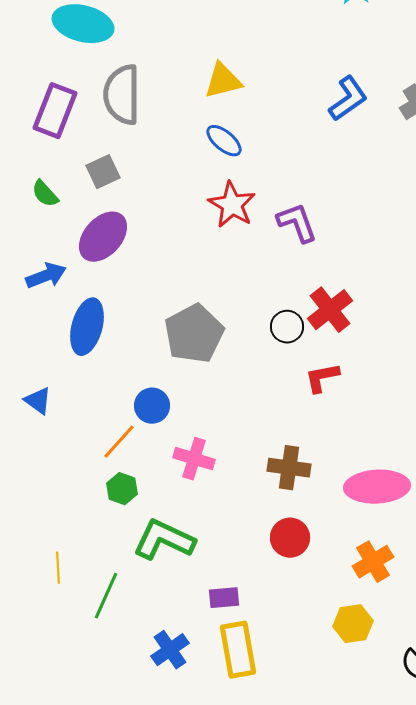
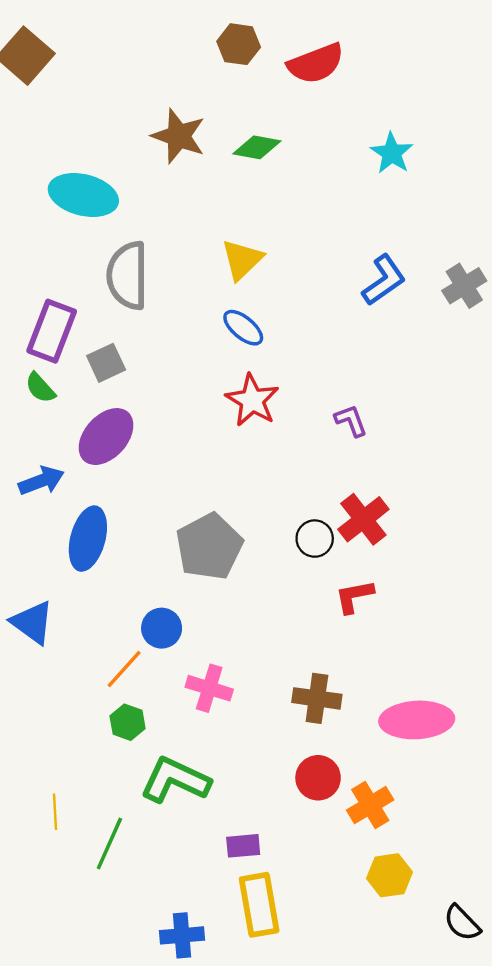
yellow triangle: (223, 81) -> (242, 260), turned -30
purple rectangle: (55, 111) -> (52, 331), moved
purple L-shape: (297, 223) -> (351, 421), moved, size x0.7
blue triangle: (38, 401) -> (32, 622), size x1.4
orange cross: (373, 562) -> (370, 805), moved
blue cross: (170, 650) -> (182, 935), moved, turned 30

